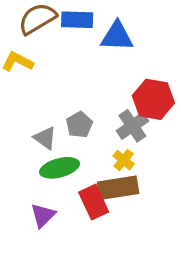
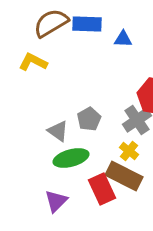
blue triangle: (117, 36) -> (123, 39), size x0.6
brown rectangle: (118, 188) -> (124, 176), turned 36

